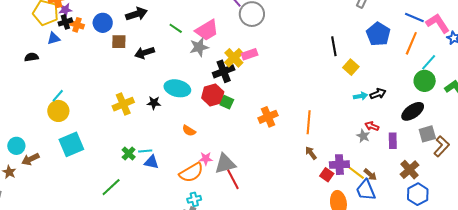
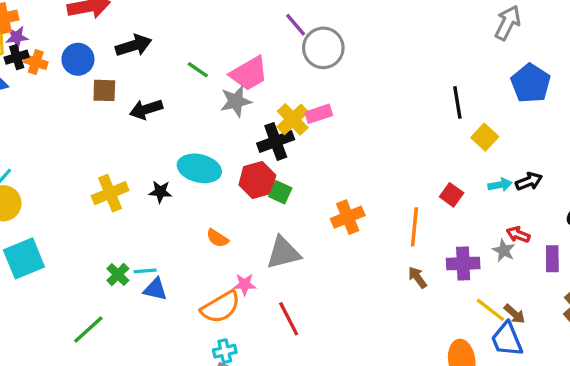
gray triangle: (225, 164) -> (283, 253), moved
purple cross: (339, 165) -> (463, 264), moved
red square: (327, 175) -> (452, 195), moved

